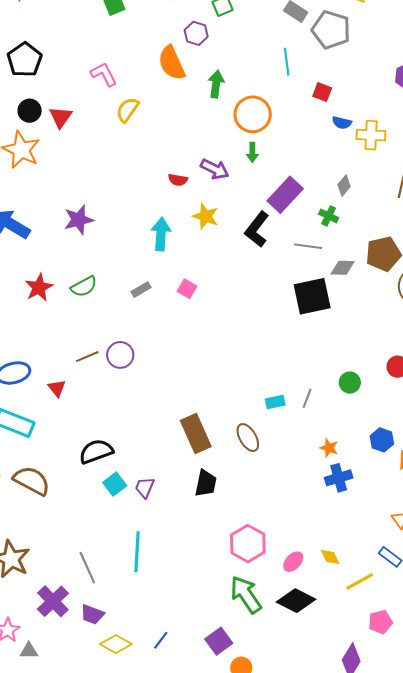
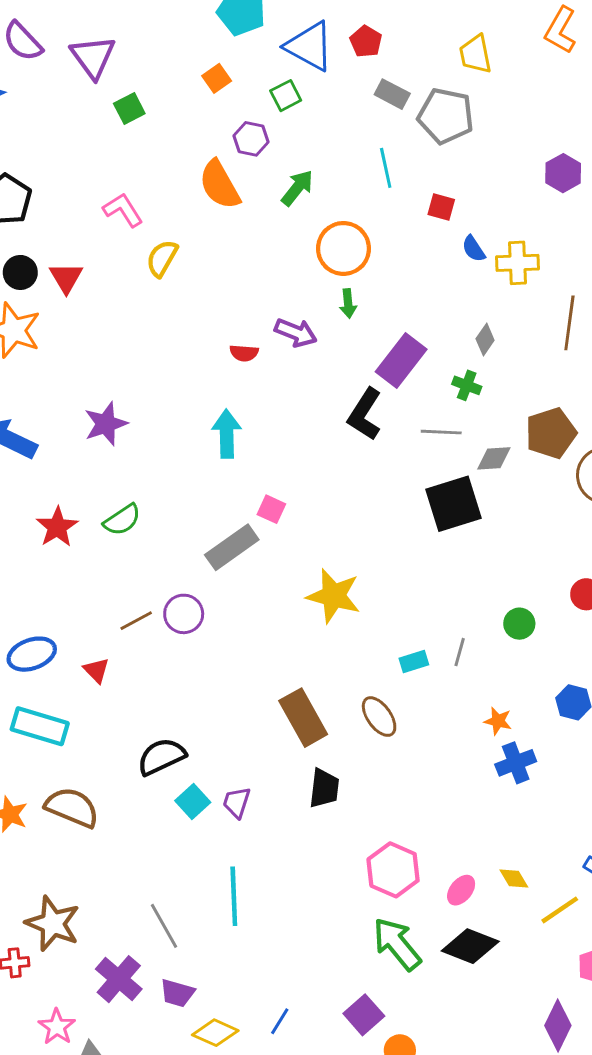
green arrow: (216, 84) -> (297, 188), moved, turned 36
blue semicircle: (342, 123) -> (474, 249), turned 48
yellow star: (206, 216) -> (334, 596), moved, size x1.4
gray rectangle: (141, 290) -> (232, 547), moved, size x1.8

